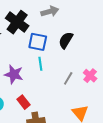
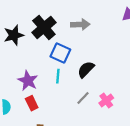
black semicircle: (66, 40) -> (86, 69), moved
red rectangle: (24, 102) -> (32, 103), moved

